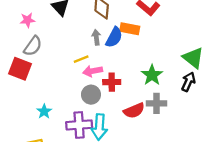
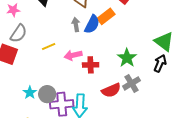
orange rectangle: (130, 29) -> (106, 16), turned -48
yellow line: (81, 59) -> (49, 46), moved
gray circle: (91, 95) -> (47, 94), moved
gray cross: (157, 103) -> (131, 83), turned -30

